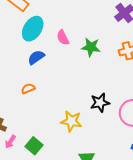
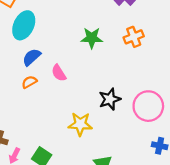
pink semicircle: (63, 38) -> (59, 73), moved
orange semicircle: (28, 89) -> (29, 82), moved

